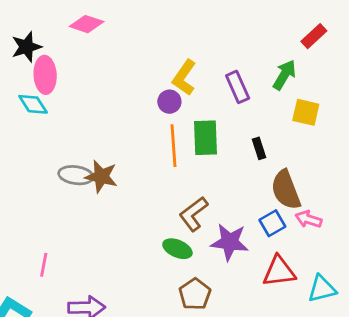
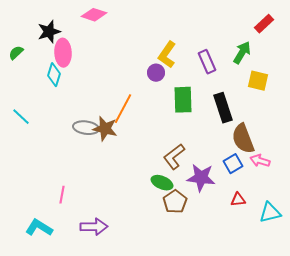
cyan diamond: (33, 104) -> (54, 75), turned 50
orange line: (173, 146) -> (123, 109), moved, turned 32
black rectangle: (259, 148) -> (223, 108), size x1.8
red triangle: (279, 271) -> (238, 200), size x0.6
brown pentagon: (195, 294) -> (175, 202), moved

